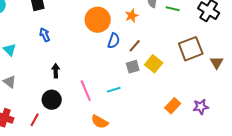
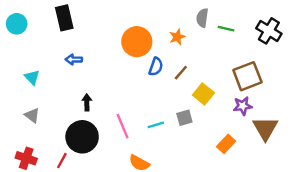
blue arrow: (45, 35) -> (74, 59), turned -64
brown triangle: (217, 63) -> (265, 128), moved, size x1.6
gray square: (133, 67) -> (184, 118), moved
black circle: (52, 100) -> (82, 137), size x1.4
purple star: (201, 107) -> (243, 106), moved

